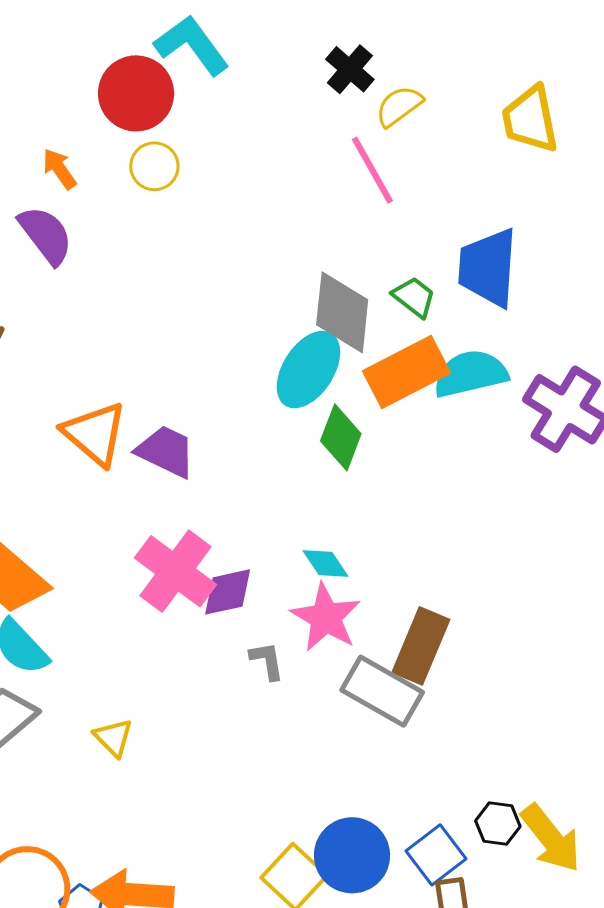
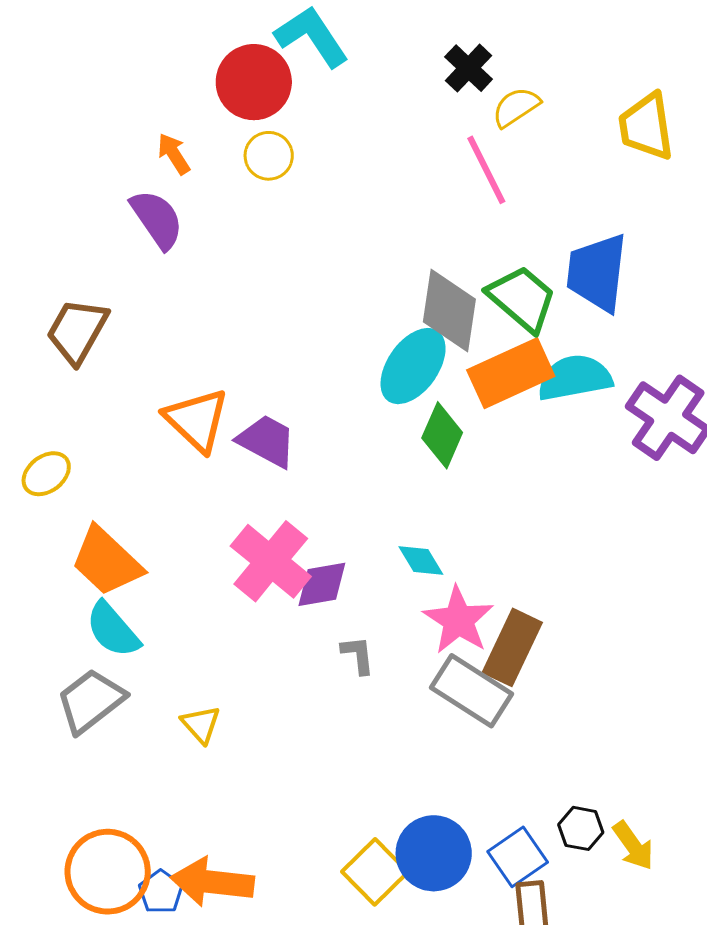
green trapezoid: (414, 297) -> (522, 299), size x1.6
pink star: (326, 617) -> (458, 620), moved
yellow arrow: (551, 838) -> (633, 846), size x0.7

